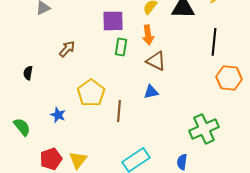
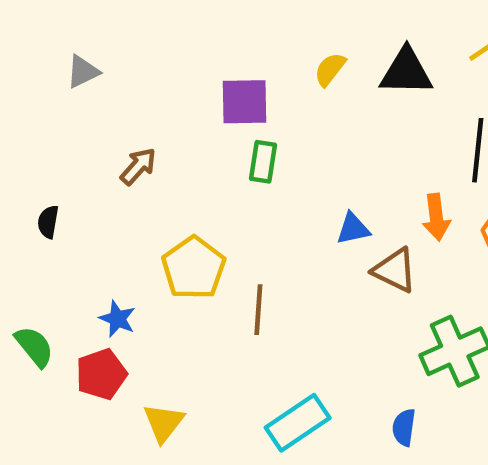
orange arrow: (148, 35) -> (436, 217), moved
brown triangle: (156, 61) -> (395, 270), moved
blue triangle: (151, 92) -> (353, 229), moved
red pentagon: (51, 159) -> (101, 374), moved

